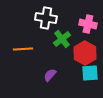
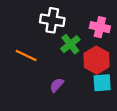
orange line: (23, 49) -> (26, 56), turned 30

